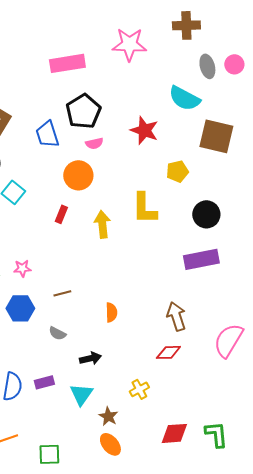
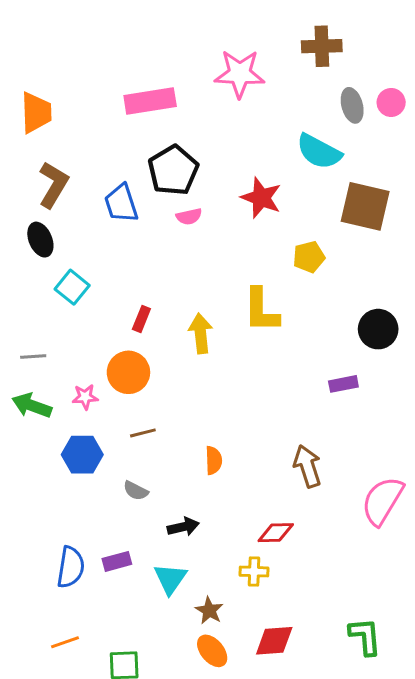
orange circle: (78, 175) -> (128, 372), moved
black circle: (206, 214) -> (378, 329), moved
purple rectangle: (201, 259) -> (343, 384), size x0.6
red diamond: (168, 352) -> (276, 533), moved
yellow cross: (139, 389) -> (254, 572), turned 30
red diamond: (174, 433) -> (274, 641), moved

